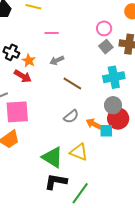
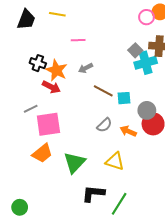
pink circle: (104, 28) -> (146, 17), moved
orange star: (29, 61) -> (56, 70), size x1.5
cyan cross: (114, 77) -> (146, 63), moved
cyan square: (106, 131) -> (124, 98), moved
green triangle: (52, 157) -> (74, 163), moved, turned 45

